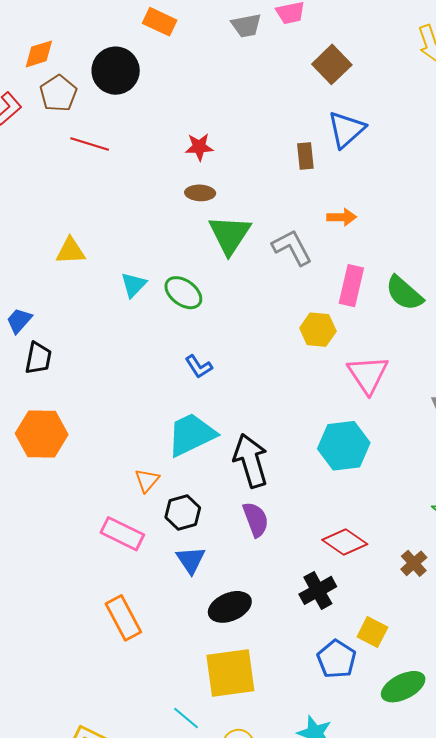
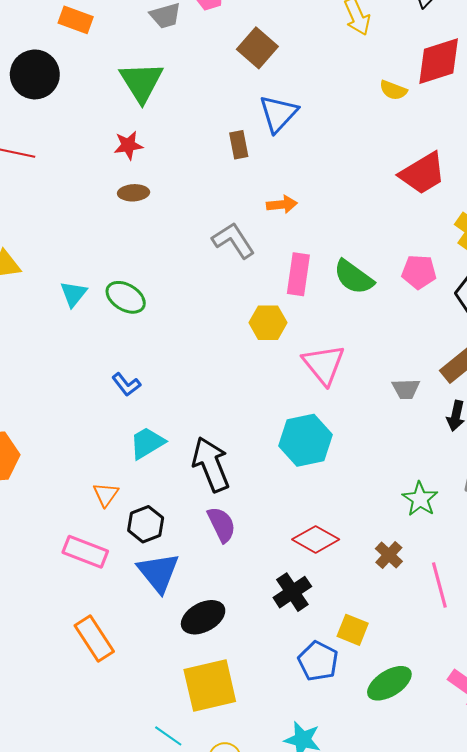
green triangle: (230, 235) -> (141, 82), moved
blue L-shape: (199, 367) -> (126, 385), moved
cyan trapezoid: (191, 435) -> (147, 443), size x0.7
blue triangle: (191, 560) -> (158, 572), size x1.4

